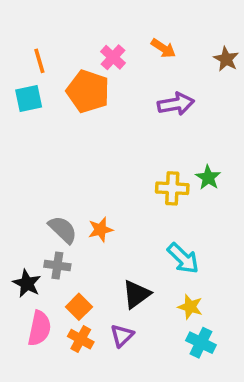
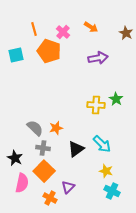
orange line: (39, 61) -> (34, 29), moved
gray cross: (57, 266) -> (43, 148), moved
black triangle: (136, 294) -> (76, 149), moved
orange square: (79, 307) -> (44, 171), size x1.5
orange cross: (81, 339) -> (50, 198), moved

